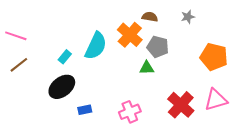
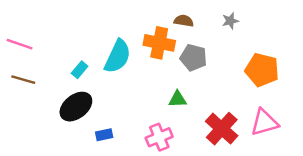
orange cross: (130, 35) -> (159, 43), turned -30
brown line: (19, 65) -> (23, 80), turned 54
green triangle: (147, 68) -> (178, 99), moved

